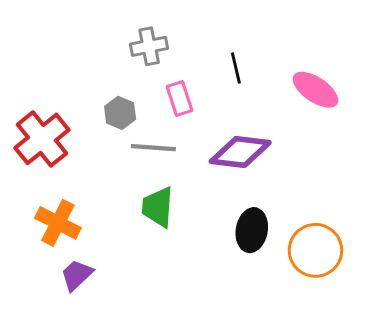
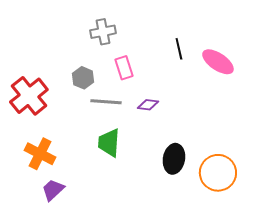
black line: (236, 68) -> (179, 49), moved
purple diamond: (240, 152) -> (148, 105), moved, size x0.5

